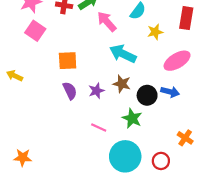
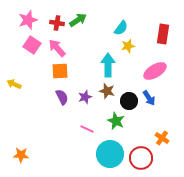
pink arrow: (107, 21) -> (57, 48), moved
yellow star: (155, 32) -> (128, 46), moved
cyan arrow: (123, 54) -> (108, 65), turned 65
blue arrow: (170, 92) -> (149, 98), turned 42
red circle: (161, 161) -> (141, 158), size x1.5

